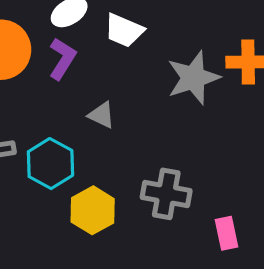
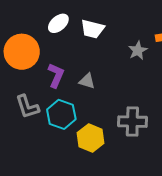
purple L-shape: (62, 59) -> (56, 75), moved
gray star: (193, 78) -> (138, 51), size x0.6

